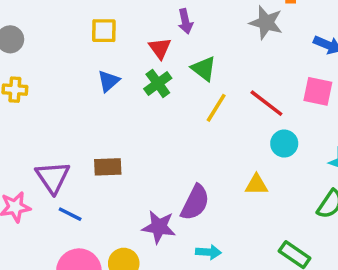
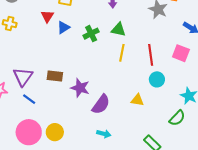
red triangle: (160, 48) -> (47, 16), moved
green triangle: (204, 69) -> (118, 30), turned -35
red line: (266, 103) -> (151, 55), turned 35
yellow line: (216, 108) -> (122, 53), turned -30
purple star: (159, 227) -> (80, 88), moved

